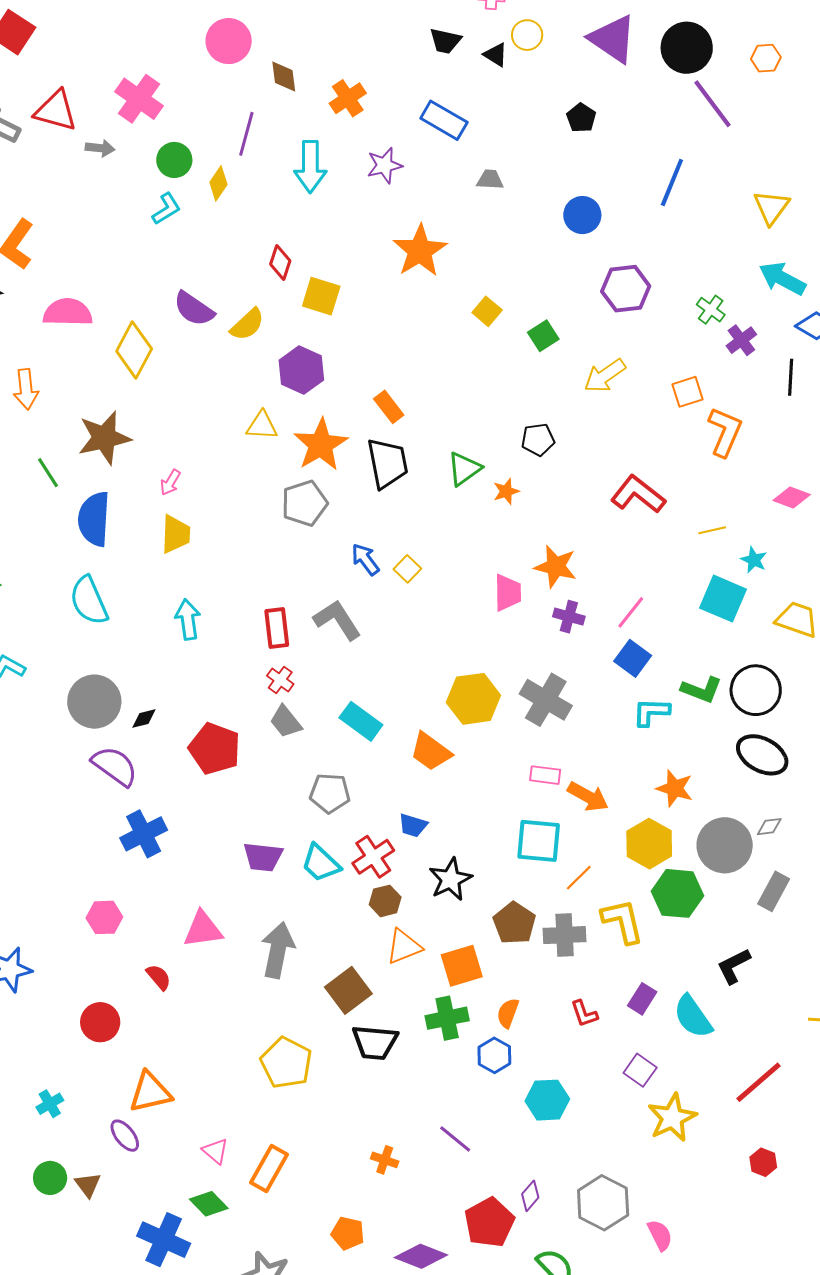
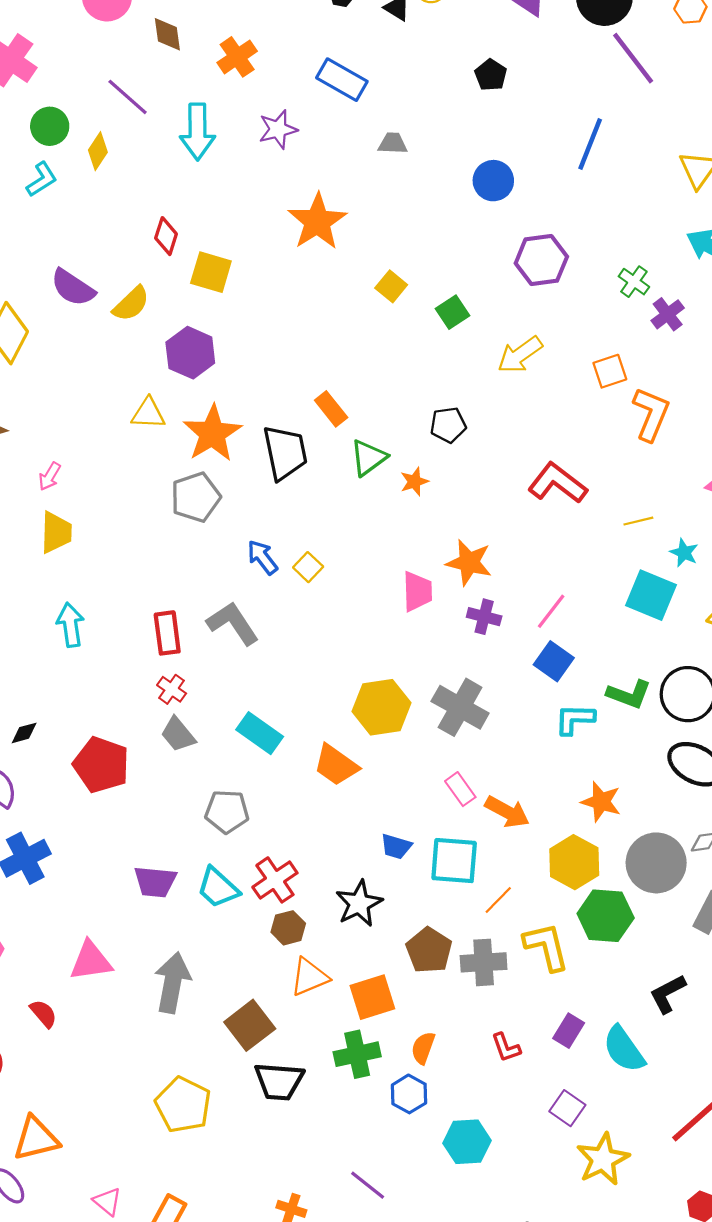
purple line: (246, 134) -> (128, 97), turned -63
orange rectangle: (389, 407) -> (331, 409), moved
pink rectangle: (545, 775) -> (460, 789), turned 48
blue trapezoid: (413, 825) -> (396, 847), moved

